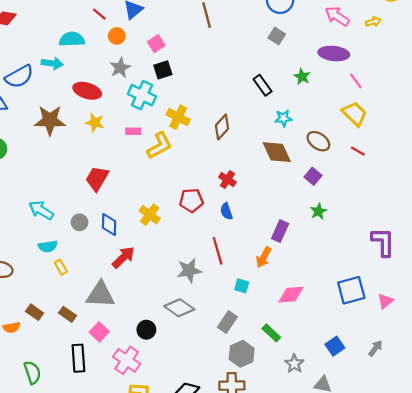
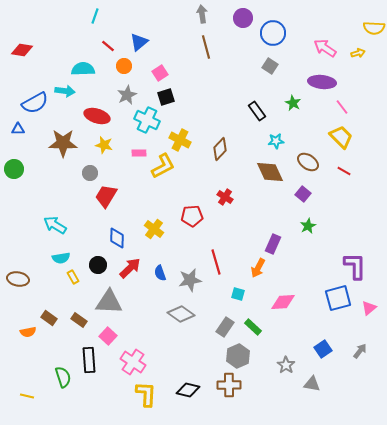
blue semicircle: (226, 211) -> (160, 273), moved
gray circle: (80, 222) -> (90, 173), moved
purple L-shape: (383, 242) -> (355, 266), moved
black circle: (146, 330) -> (98, 265), moved
green rectangle: (271, 333) -> (253, 327), moved
green semicircle: (32, 372) -> (63, 377), moved

